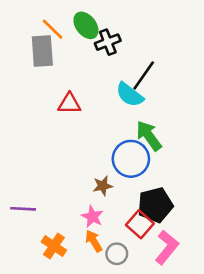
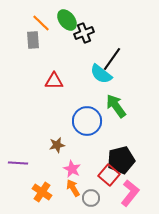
gray rectangle: (42, 51) -> (33, 40), size x0.7
blue circle: (131, 159) -> (87, 121), moved
brown star: (103, 186) -> (57, 145), moved

